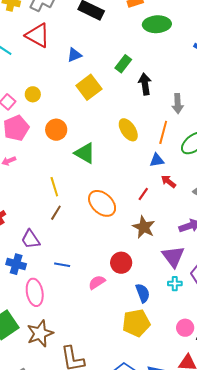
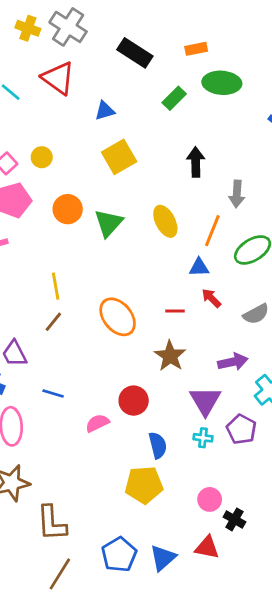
green rectangle: (123, 64) -> (174, 98), moved
green triangle: (85, 153) -> (108, 223), moved, turned 35
red line: (143, 194) -> (175, 311), turned 48

